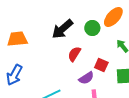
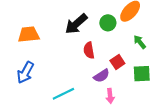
red semicircle: (74, 54) -> (89, 50), turned -42
red square: (101, 65) -> (117, 62), turned 32

